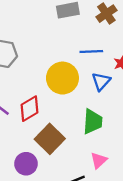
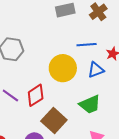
blue triangle: (101, 81) -> (96, 70), turned 30
green trapezoid: (93, 122) -> (90, 104), turned 65

